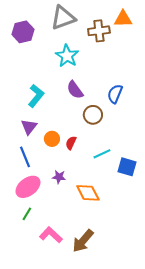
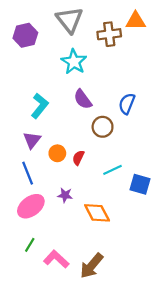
gray triangle: (63, 18) -> (69, 20), turned -48
green line: (27, 214) -> (30, 245), moved

